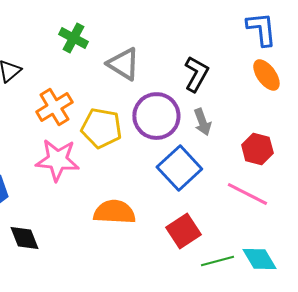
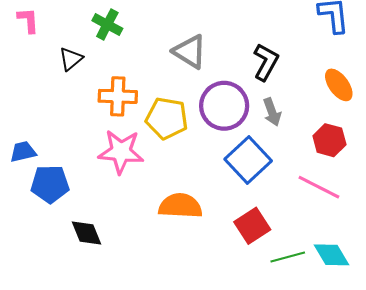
green cross: (73, 38) -> (107, 24), moved
orange ellipse: (266, 75) -> (339, 85), moved
orange cross: (54, 107) -> (118, 96), turned 33

